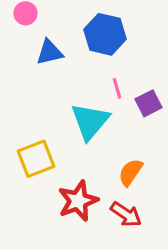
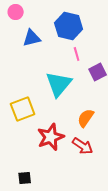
pink line: (117, 88) -> (77, 54), moved

